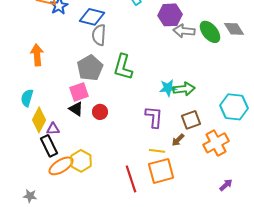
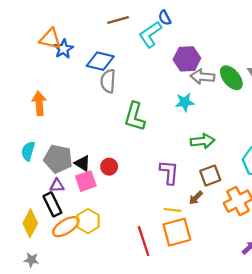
gray pentagon: (90, 68) -> (58, 159), moved, turned -30
cyan star: (168, 88) -> (185, 102), moved
pink square: (79, 92) -> (86, 181), moved
yellow diamond: (39, 120) -> (30, 223), moved

